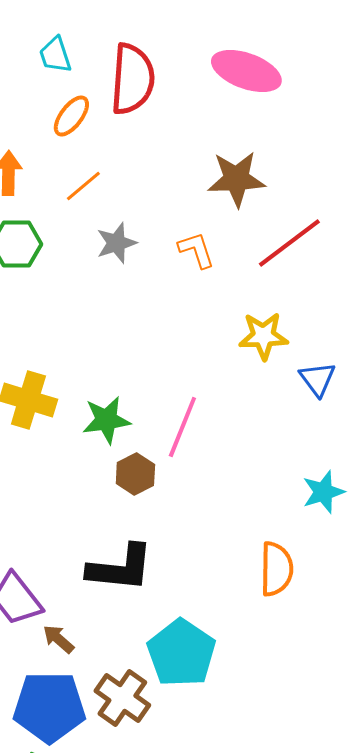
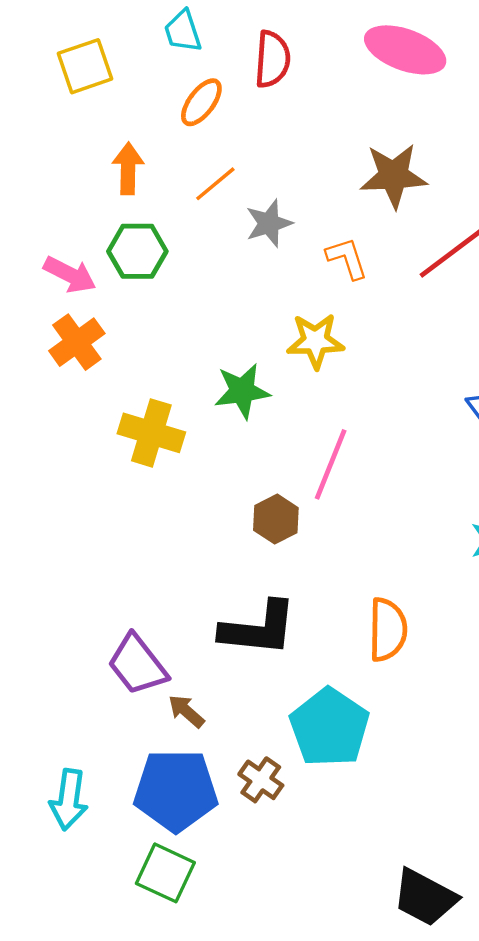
red semicircle: (132, 79) -> (272, 59), size x0.7
gray star: (116, 243) -> (269, 223), moved
yellow star: (263, 336) -> (315, 341), moved
green star: (106, 420) -> (242, 391), moved
orange semicircle: (276, 569) -> (388, 630), moved
brown cross: (122, 698) -> (261, 780), size x0.7

